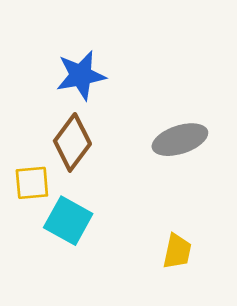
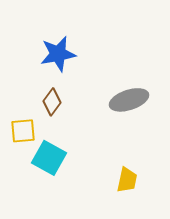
brown diamond: (72, 142) -> (52, 102), size x0.7

